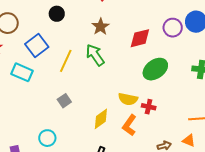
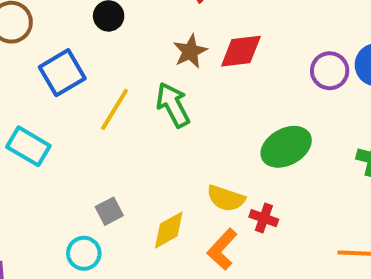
red diamond: (140, 38) -> (241, 51), moved
cyan rectangle: (22, 72) -> (28, 146), moved
gray square: (64, 101) -> (109, 211), moved
cyan circle: (47, 138) -> (84, 253), moved

